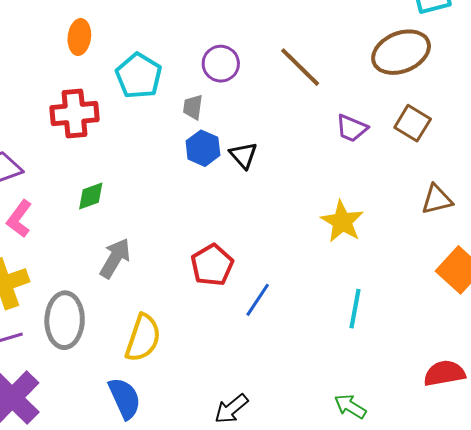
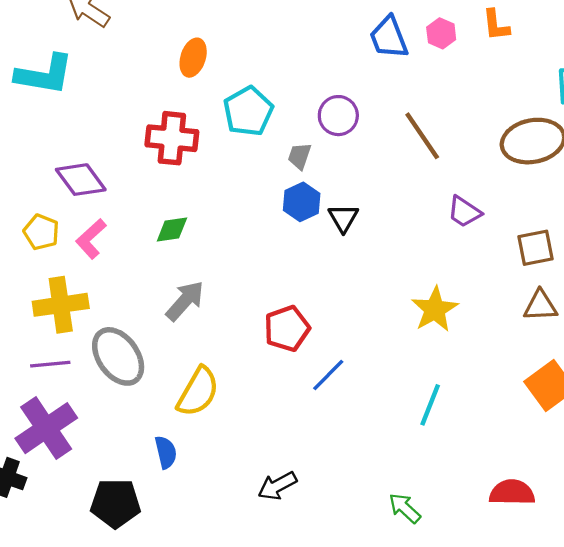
brown square: (413, 123) -> (535, 248), moved, turned 36
gray ellipse: (65, 320) -> (118, 356), turned -48
blue semicircle: (125, 398) -> (166, 452), size x0.7

